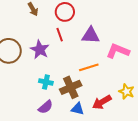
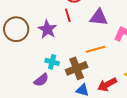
purple semicircle: (46, 107) -> (41, 80), moved

